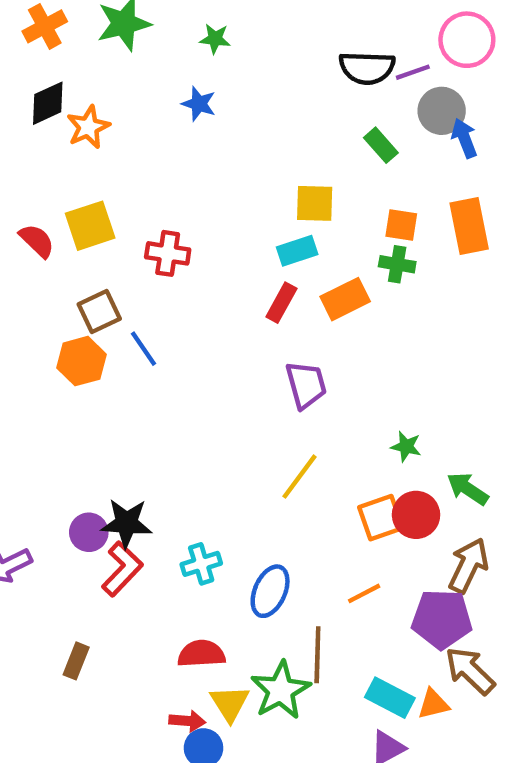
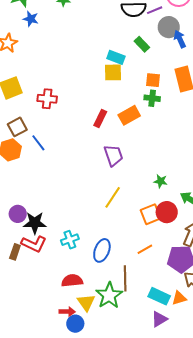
blue star: (199, 104) -> (31, 19), moved
cyan rectangle: (297, 251) -> (116, 57), moved, turned 42
purple circle: (89, 532) -> (18, 214), moved
red L-shape: (122, 569) -> (34, 244), turned 75
brown rectangle: (76, 661) -> (15, 252), moved

